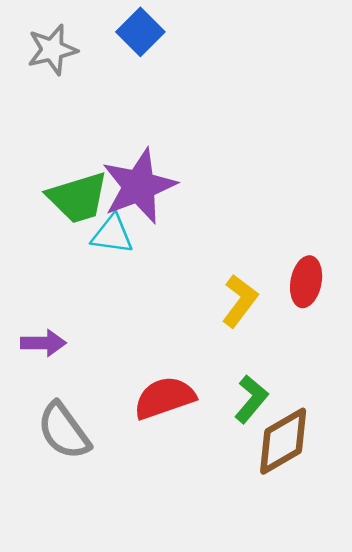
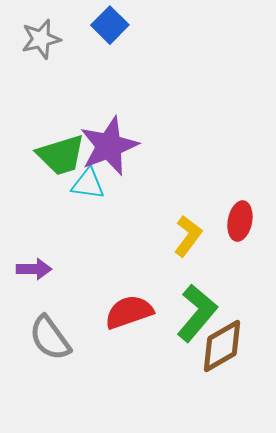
green L-shape: (251, 399) -> (197, 313), size x1.5

